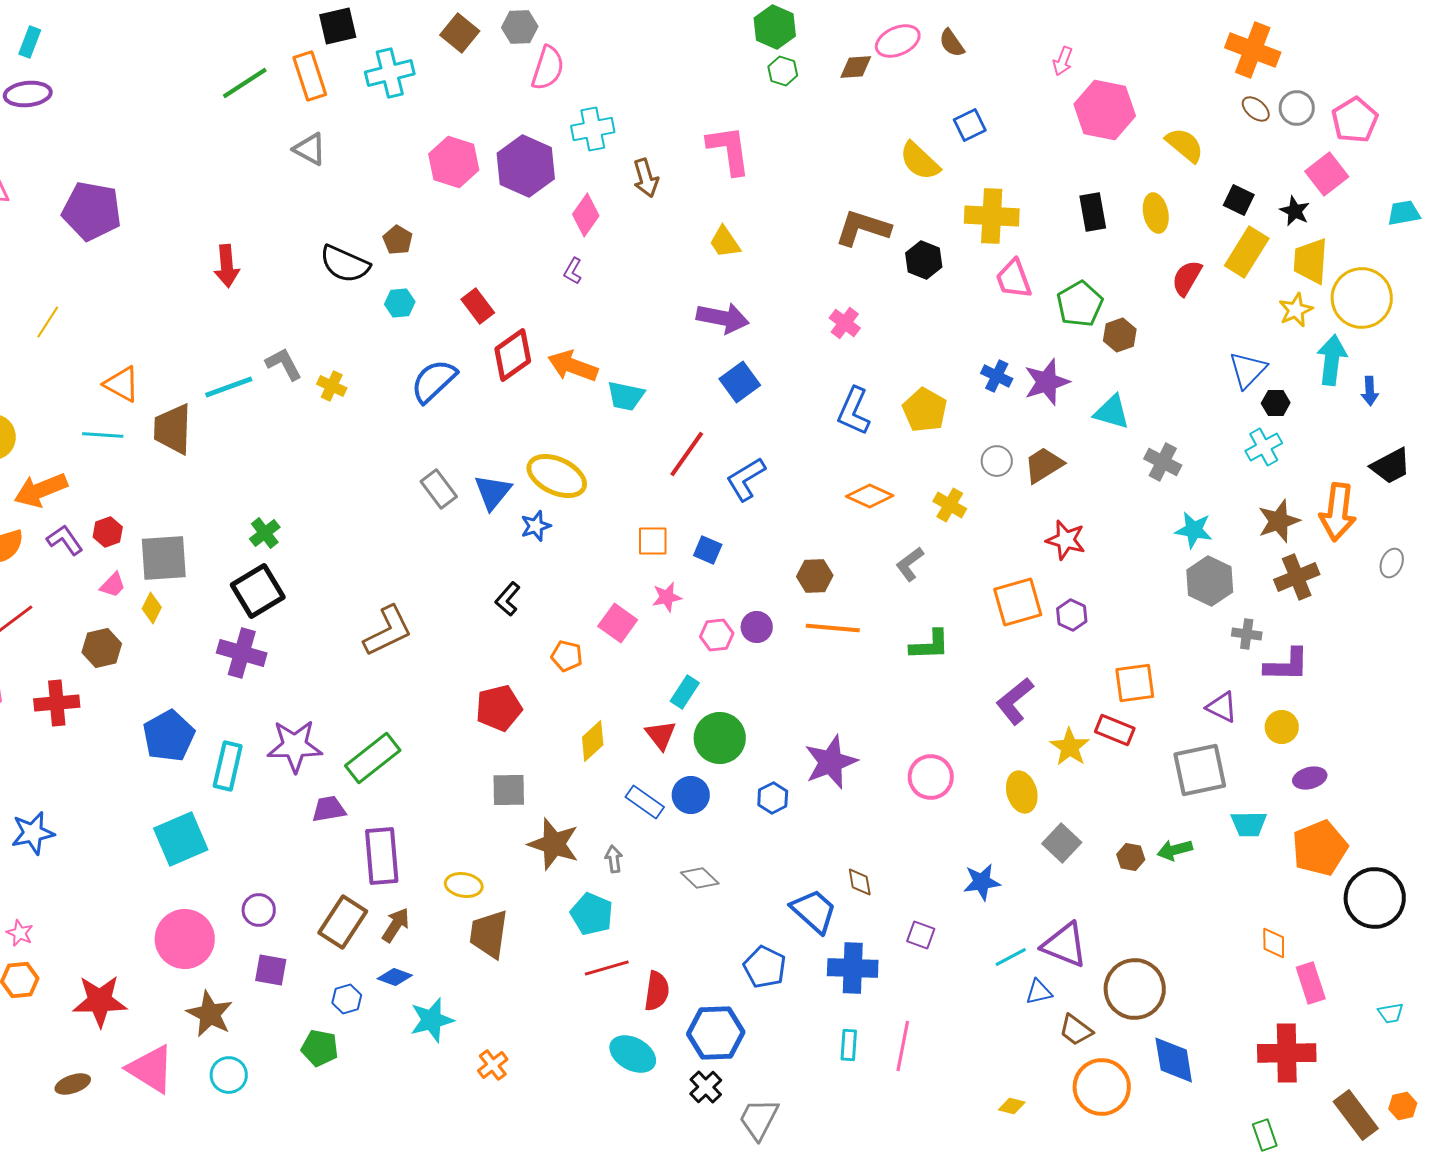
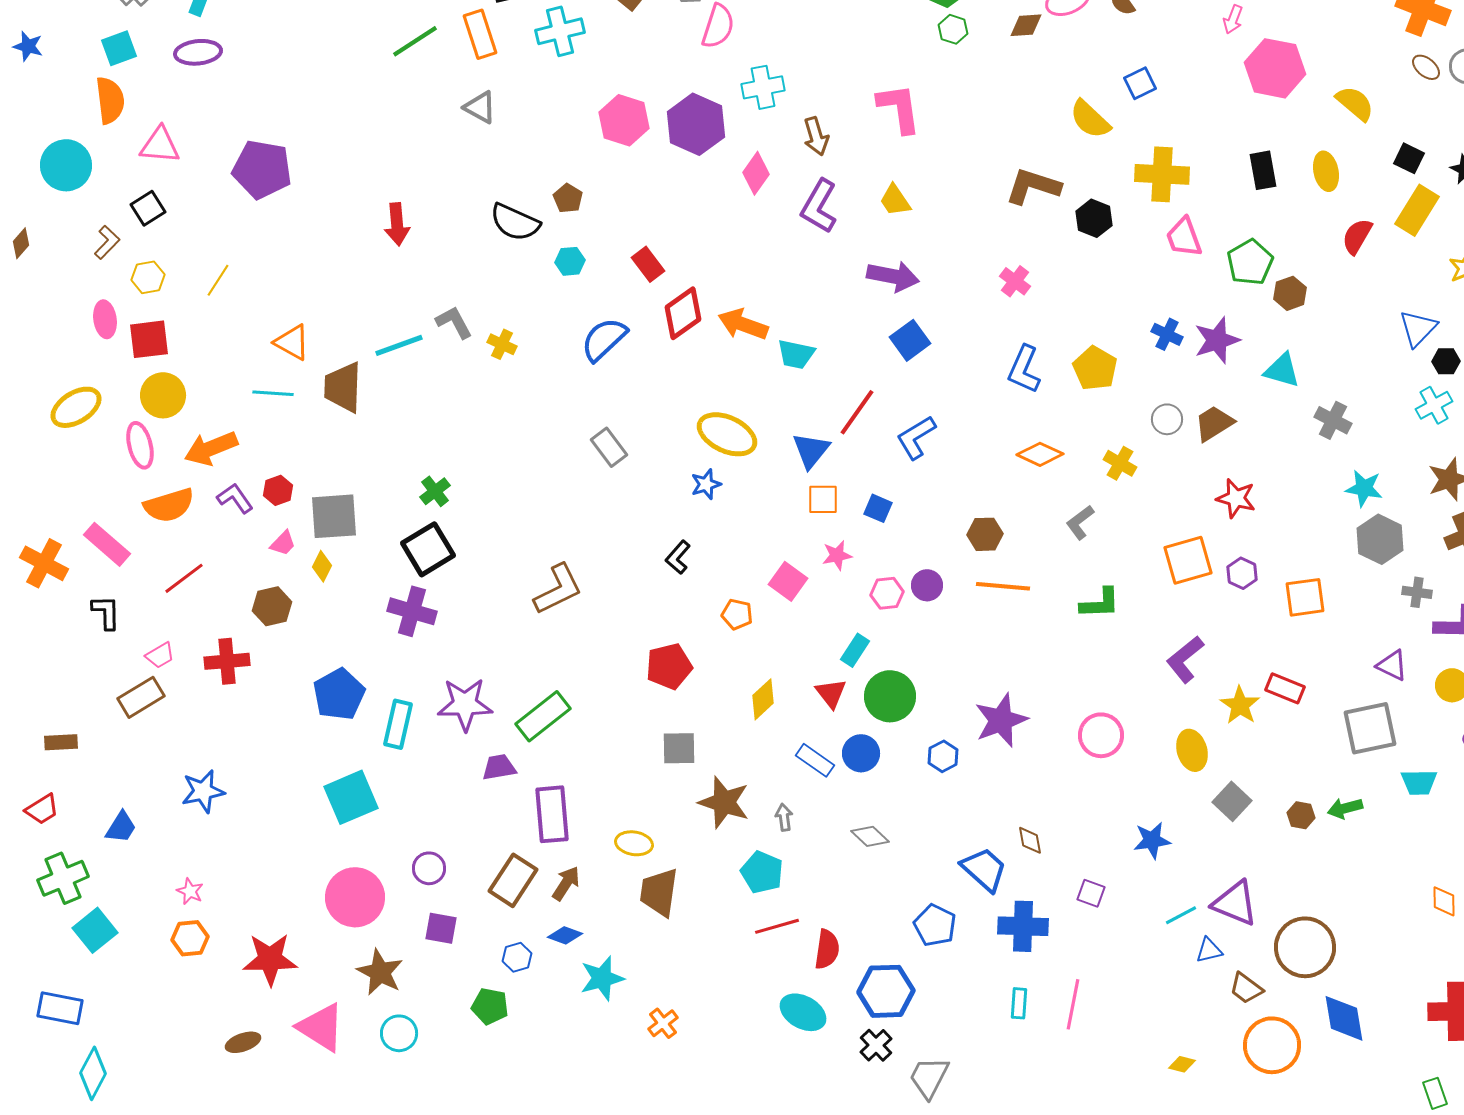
purple L-shape: (573, 271) -> (819, 206), moved, size x2.0
blue triangle: (493, 492) -> (811, 450), moved
orange square: (1135, 683) -> (1305, 597), moved

